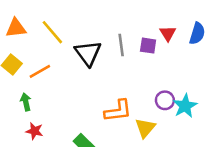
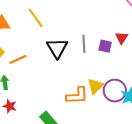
yellow line: (52, 32) -> (36, 18), moved
purple circle: (165, 100) -> (115, 91), size x1.5
yellow triangle: (145, 128) -> (95, 86), moved

